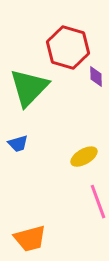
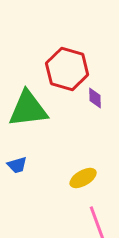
green triangle: (29, 88) -> (28, 109), turned 39

